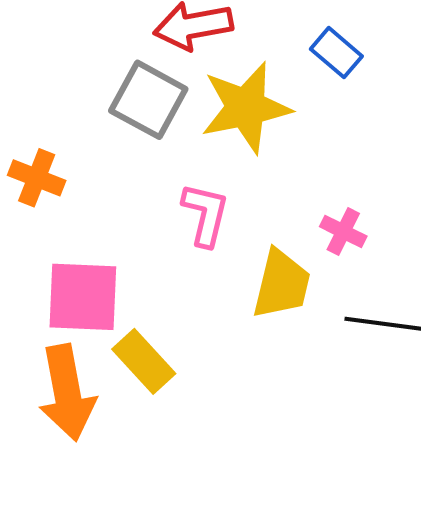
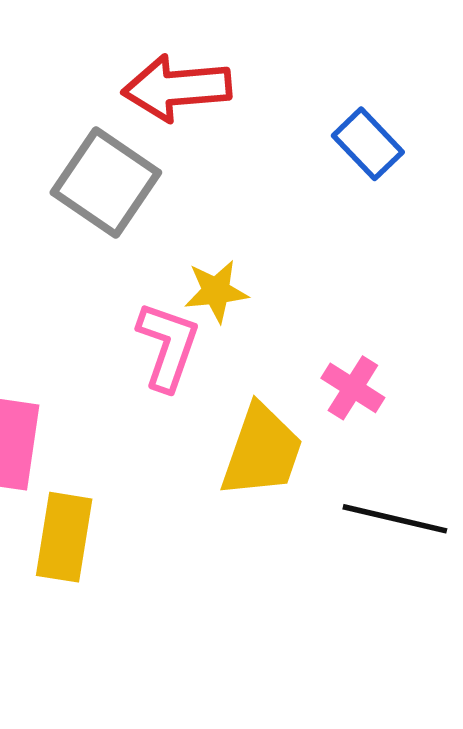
yellow star: (246, 108) -> (216, 291), moved, size x0.5
yellow rectangle: (144, 361) -> (64, 537), turned 46

